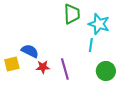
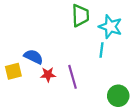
green circle: (106, 71) -> (118, 96), moved

